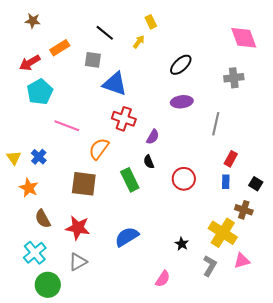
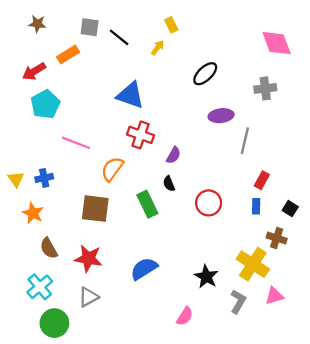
gray square: (93, 60) -> (90, 27), moved
purple ellipse: (182, 102) -> (221, 116), moved
blue cross: (39, 157) -> (44, 178), turned 35
black star: (182, 244) -> (206, 277), size x1.5

